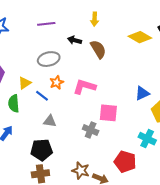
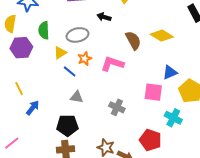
yellow diamond: (140, 37) -> (162, 36), moved
brown semicircle: (98, 49) -> (133, 40), moved
yellow triangle: (25, 83) -> (60, 53), moved
green semicircle: (14, 103) -> (44, 30), moved
pink square: (108, 113) -> (153, 92), moved

